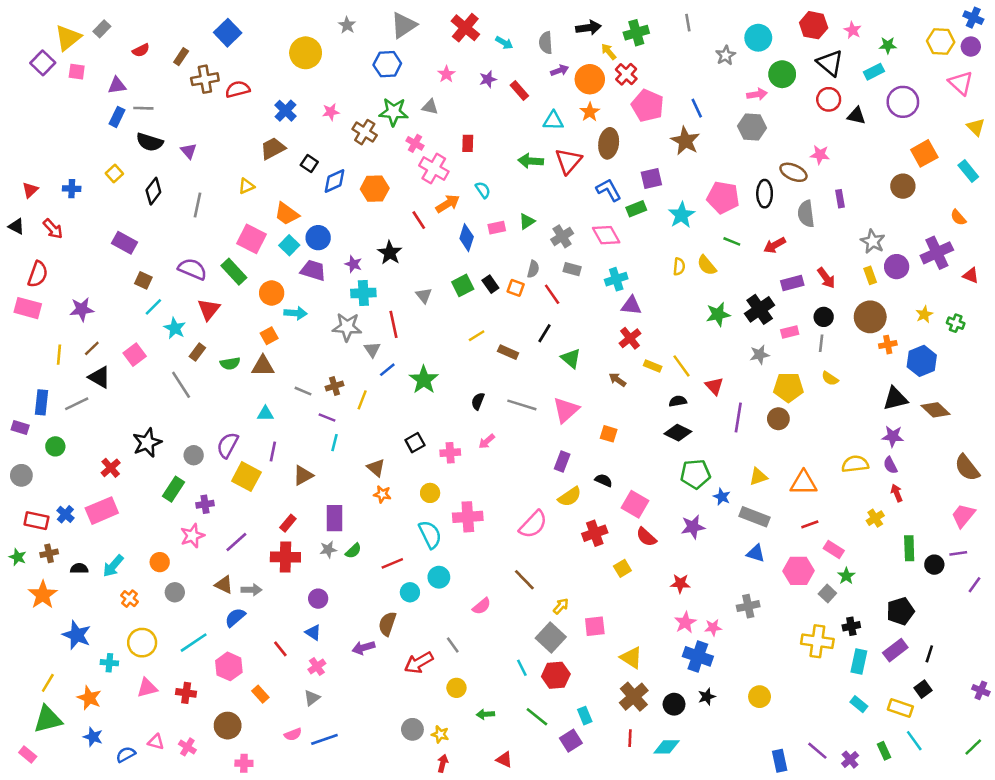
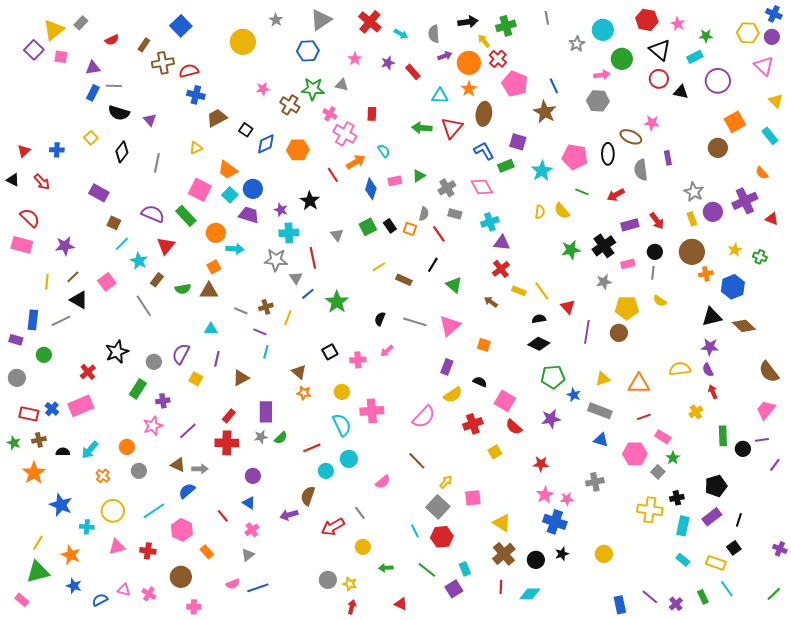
blue cross: (285, 111) -> (196, 95), moved, turned -30
purple square: (651, 179) -> (518, 142), turned 30
red semicircle: (38, 274) -> (30, 218), turned -65
yellow square: (246, 477) -> (196, 379), size x0.6

